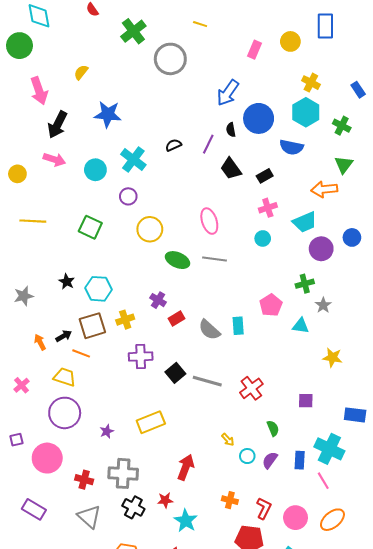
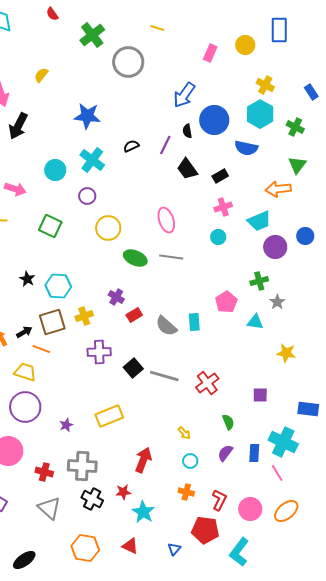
blue star: (108, 114) -> (87, 116), moved
pink arrow: (54, 159) -> (15, 189), moved
cyan circle: (247, 456) -> (190, 461), moved

